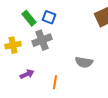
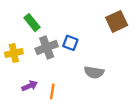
blue square: (49, 17) -> (70, 43), moved
orange line: (55, 82) -> (52, 91), moved

